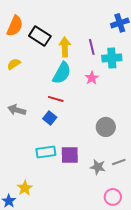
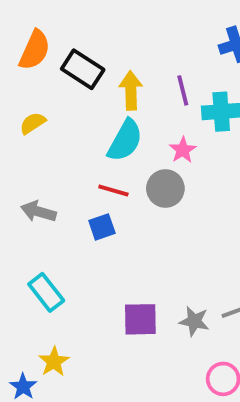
blue square: (50, 118) -> (102, 227), turned 32
gray circle: (106, 127) -> (165, 188), moved
cyan rectangle: (46, 152) -> (46, 292), moved, turned 60
purple square: (70, 155) -> (140, 319), moved

